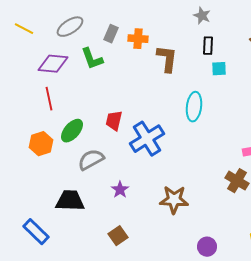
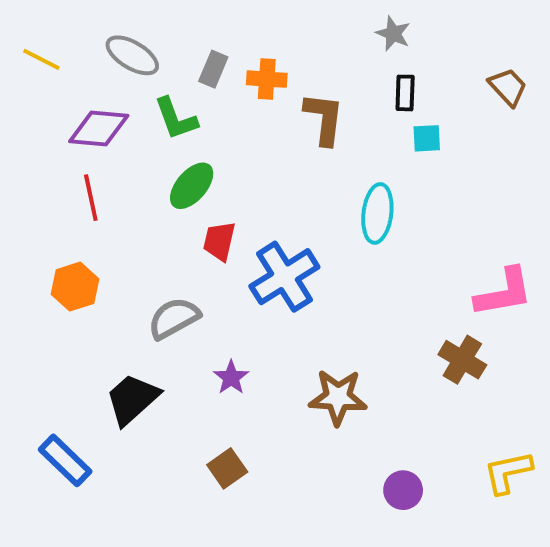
gray ellipse: (70, 27) -> (132, 55), turned 64
green ellipse: (72, 131) -> (192, 186), moved
black trapezoid: (70, 201) -> (132, 399), turned -44

